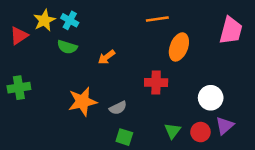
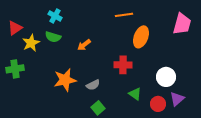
yellow star: (44, 20) -> (31, 43), moved
green triangle: (173, 131) -> (135, 94), moved, turned -32
green square: (124, 137) -> (98, 108), turned 32

